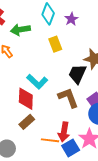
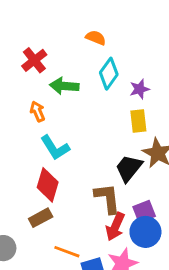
yellow rectangle: (55, 44) -> (138, 121), moved
cyan L-shape: (37, 82) -> (55, 148), moved
red arrow: (64, 132) -> (115, 227), moved

